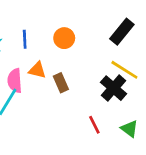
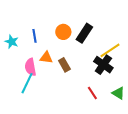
black rectangle: (122, 32) -> (84, 33), moved
yellow line: (124, 70) -> (110, 50), turned -60

